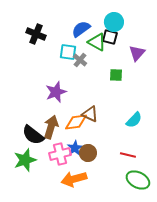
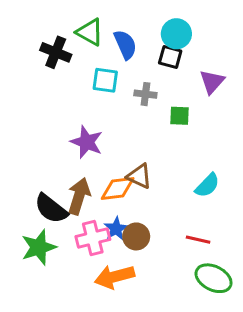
blue semicircle: (81, 29) -> (125, 45), turned 102
green triangle: (97, 42) -> (90, 32), moved
gray cross: (80, 60) -> (145, 94), moved, turned -32
purple star: (56, 92) -> (87, 142), turned -30

